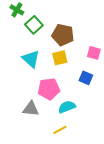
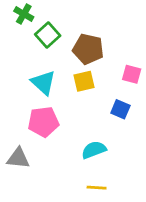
pink pentagon: (49, 89) -> (43, 122), moved
gray triangle: (31, 109) -> (18, 158), moved
yellow line: (60, 130) -> (97, 188), moved, turned 32

